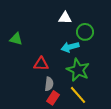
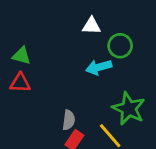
red triangle: (41, 64) -> (20, 83), moved
green star: (78, 70) -> (129, 109), moved

